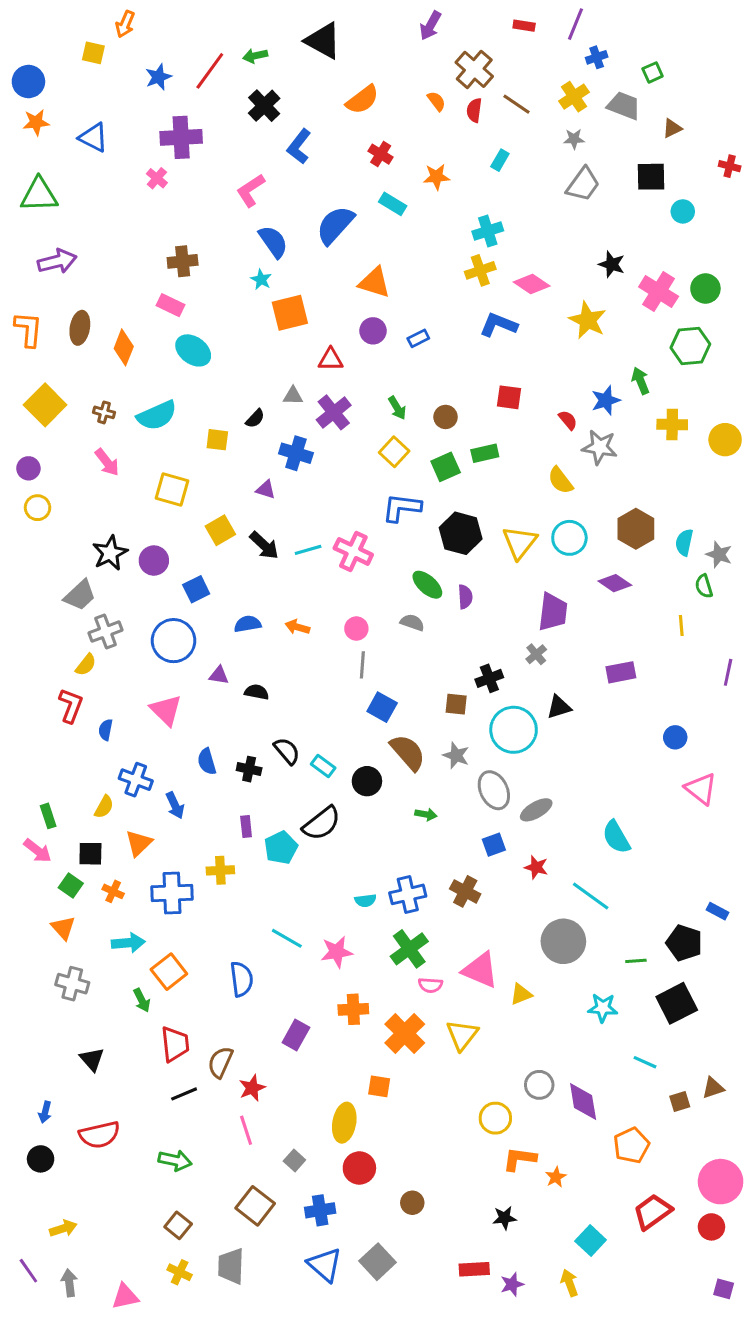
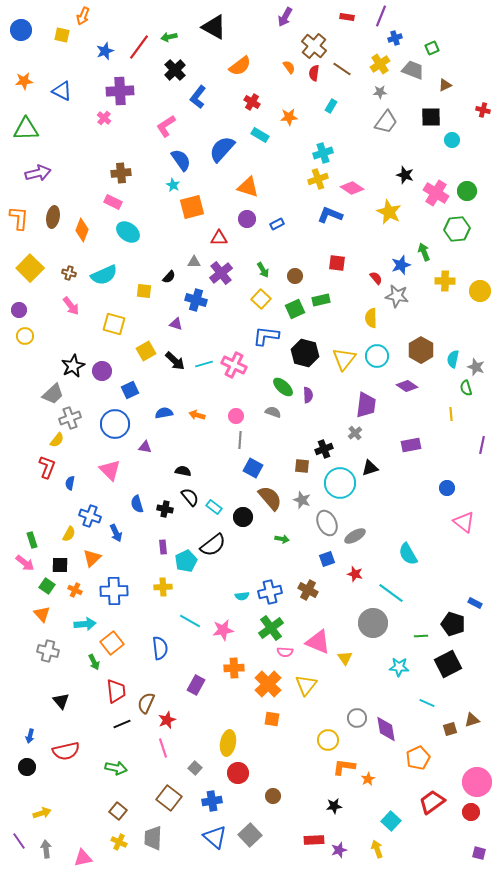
blue circle: (28, 82) -> (21, 30), moved
yellow semicircle: (560, 480) -> (371, 318), turned 36
black semicircle: (257, 692) -> (183, 471), moved
yellow cross: (220, 870) -> (163, 587), moved
yellow triangle: (521, 994) -> (345, 658), turned -42
orange square: (379, 1086) -> (272, 719), moved

